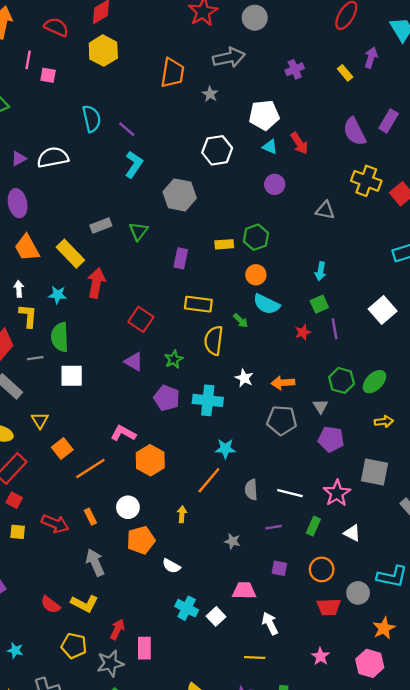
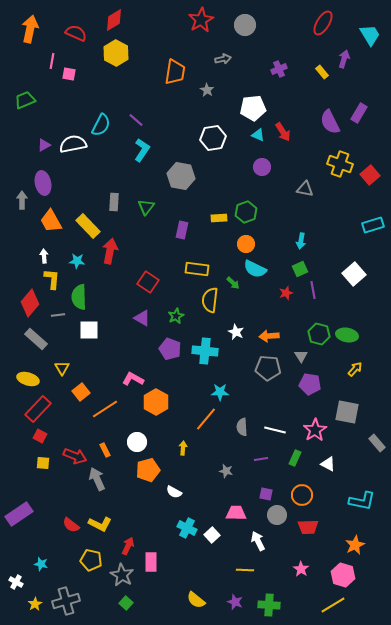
gray arrow: (229, 58) -> (223, 59), size x0.6
cyan semicircle: (92, 119) -> (101, 125), moved, turned 40
gray rectangle: (101, 225) -> (114, 202), turned -66
green ellipse: (374, 382) -> (347, 335), turned 55
yellow arrow: (384, 422) -> (355, 369), turned -42
gray arrow: (95, 562) -> (97, 479), moved
gray circle: (358, 593) -> (277, 515), moved
gray star: (110, 663) -> (122, 575), turned -30

